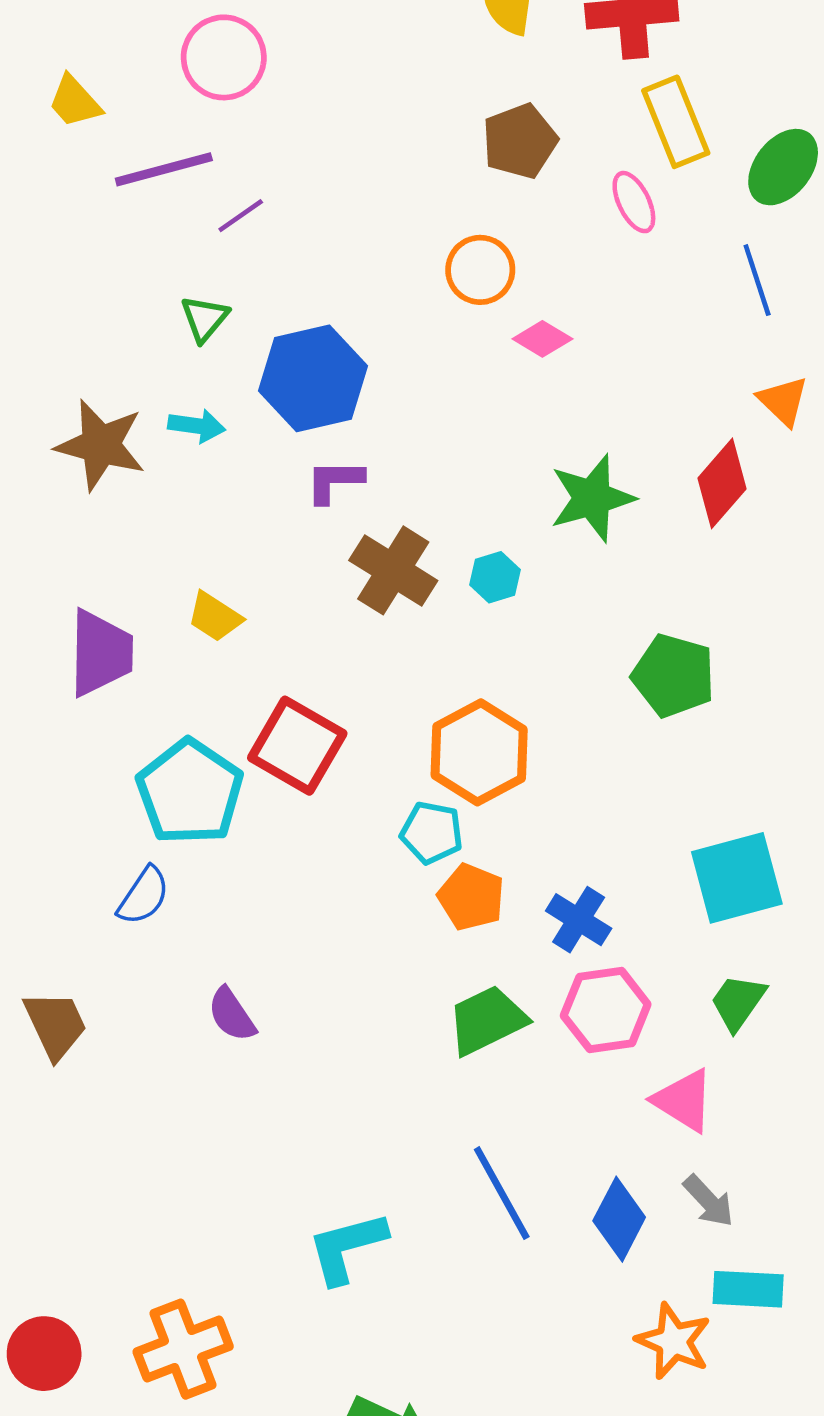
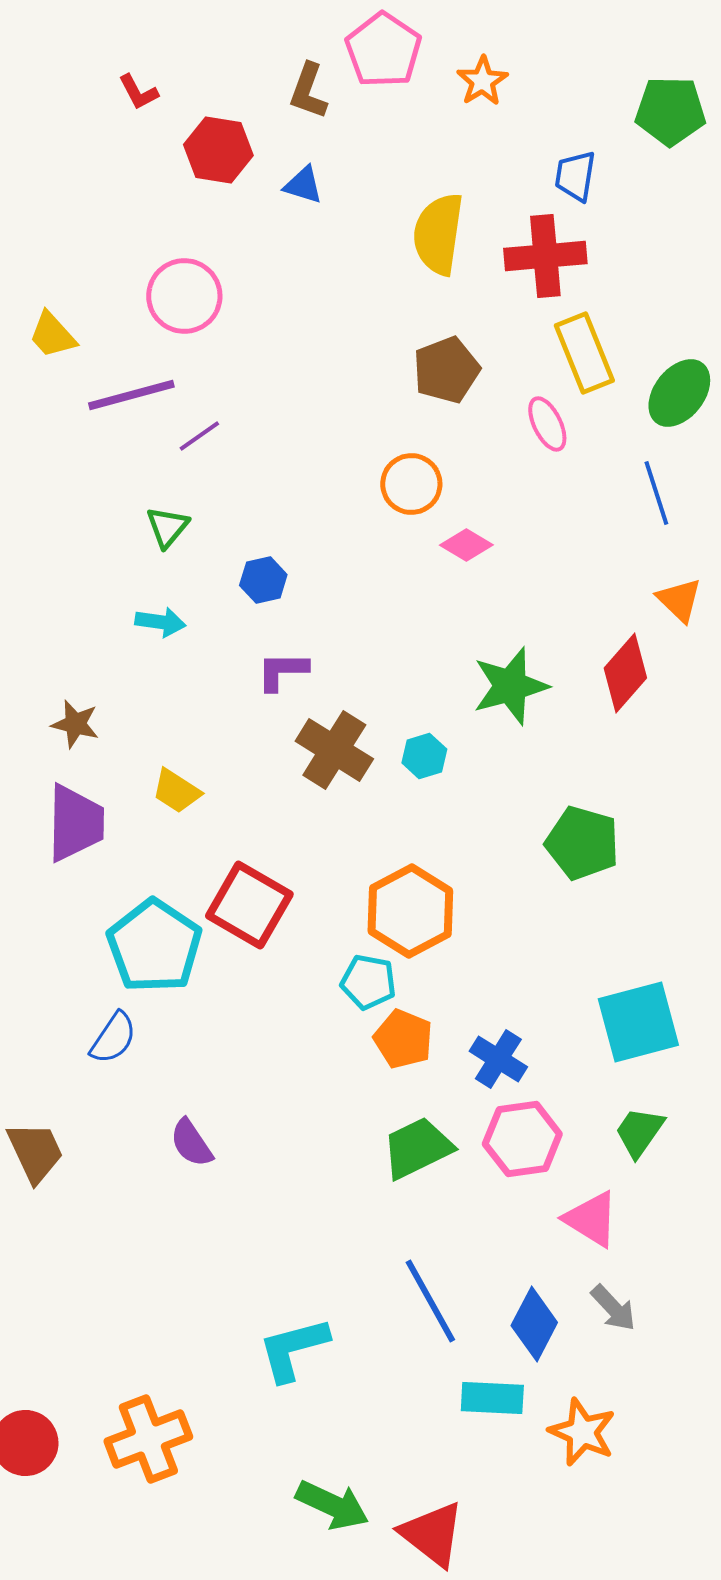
blue hexagon: (313, 378) -> (263, 580), size x0.5
brown star: (101, 445) -> (75, 724), moved, size x0.6
cyan rectangle: (748, 1289) -> (492, 1398), moved

